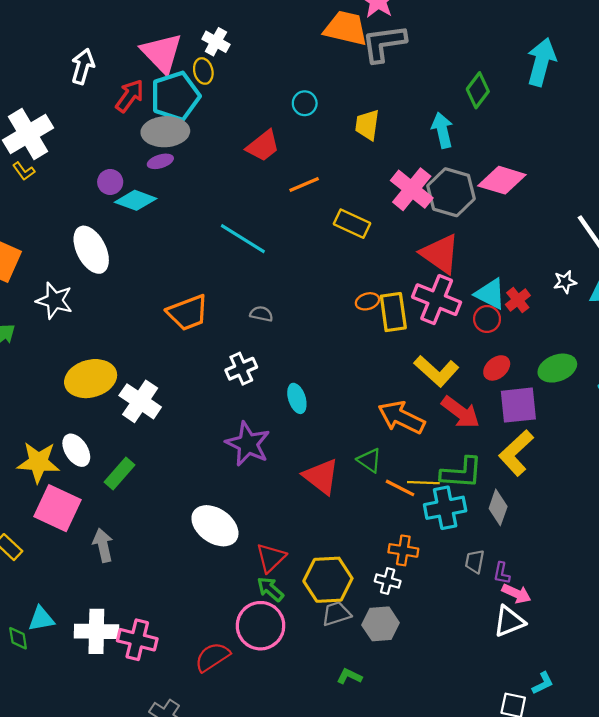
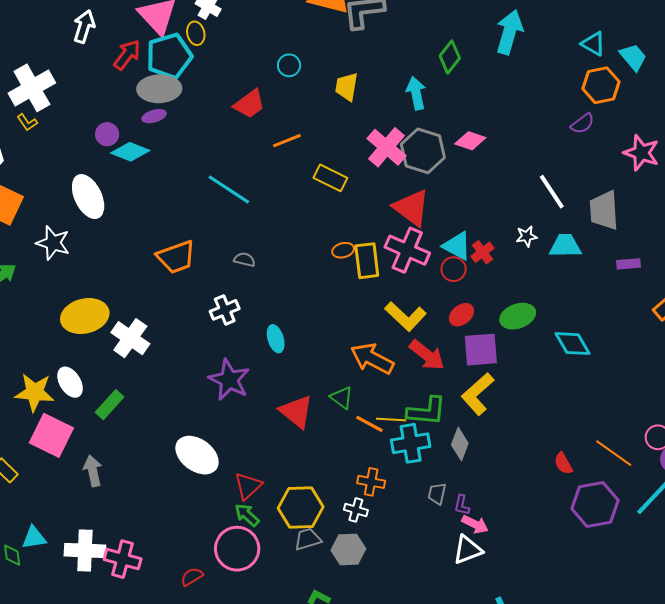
pink diamond: (502, 180) -> (470, 141), size x0.7
red semicircle: (212, 657) -> (192, 577), size x0.7

